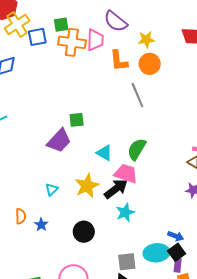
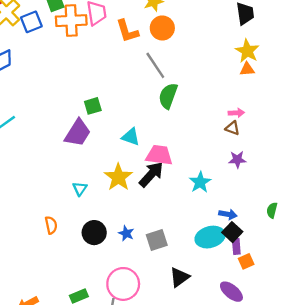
green semicircle: (137, 149) -> (168, 96), moved
cyan star: (125, 213) -> (200, 182), moved
blue star: (41, 225) -> (126, 233), moved
black circle: (84, 232) -> (94, 233), moved
gray square: (127, 262) -> (157, 240), moved

